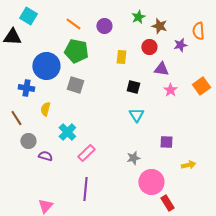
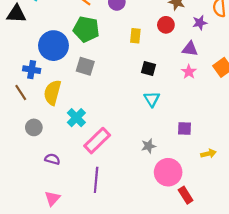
purple triangle: (161, 69) -> (190, 49), moved
yellow semicircle: (45, 109) -> (52, 93), size x1.6
brown line: (16, 118) -> (21, 93), moved
pink rectangle: (86, 153) -> (97, 141), size x1.4
purple semicircle: (45, 156) -> (52, 159), moved

